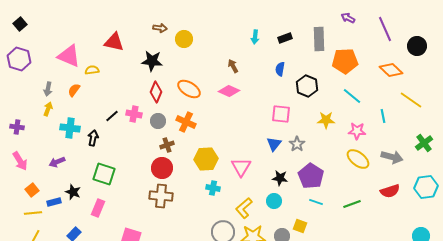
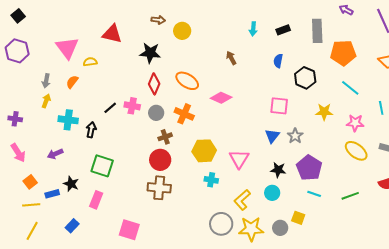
pink triangle: (69, 56) -> (67, 48), turned 30
pink diamond: (229, 91) -> (221, 98), moved

